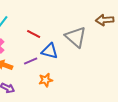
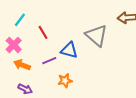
red line: (34, 34) -> (43, 32), moved, turned 32

